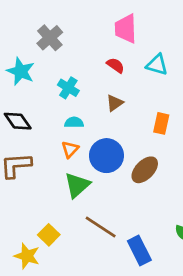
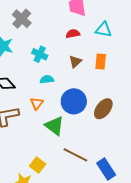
red semicircle: (115, 65) -> (73, 34), turned -40
orange rectangle: (161, 123) -> (101, 62), moved
orange triangle: (70, 149) -> (37, 103), moved
green triangle: (77, 185) -> (54, 126), turned -35

